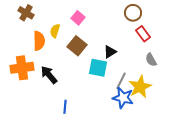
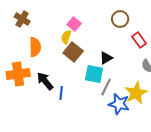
brown circle: (133, 13) -> (120, 19), moved
yellow semicircle: (55, 31) -> (66, 37), moved
gray line: (121, 81) -> (106, 87), moved
blue line: (65, 107) -> (61, 93), moved

